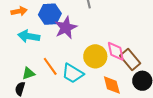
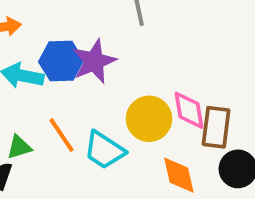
blue hexagon: (50, 14) -> (61, 61), moved
brown rectangle: (130, 60) -> (216, 127), turned 45

